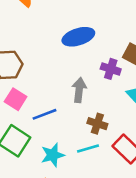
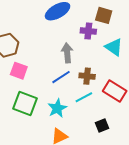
blue line: (45, 114) -> (61, 77), moved

